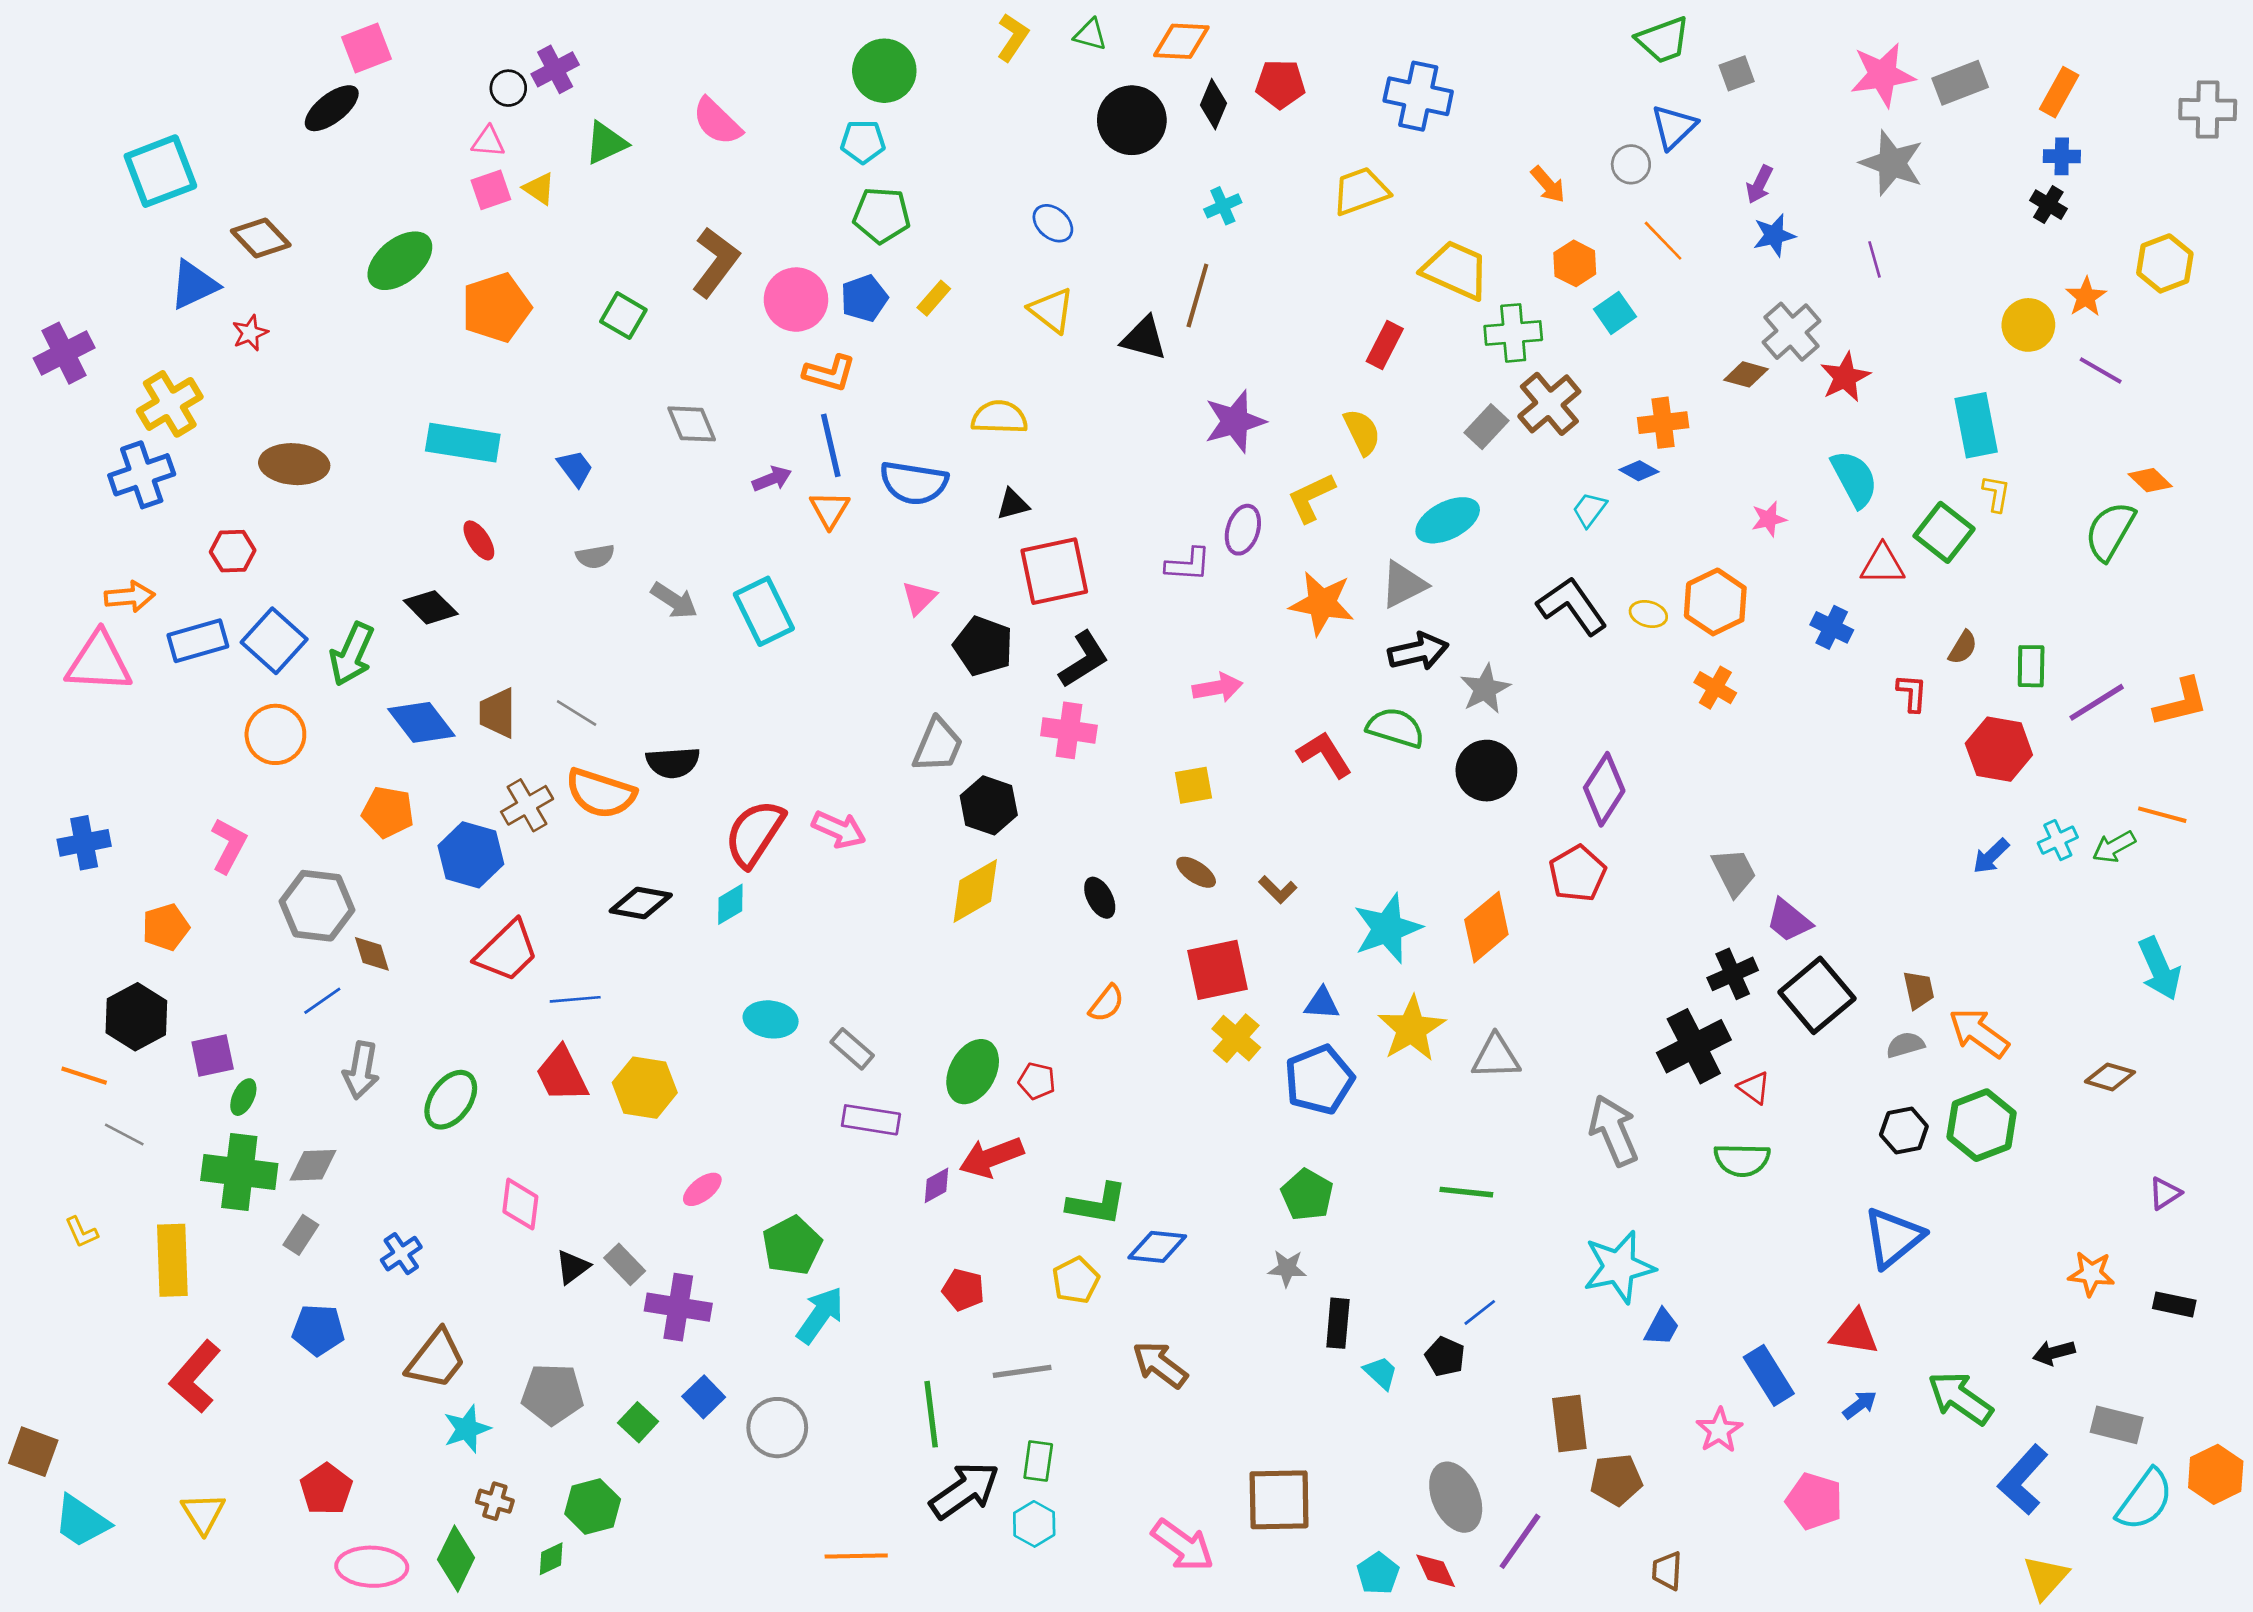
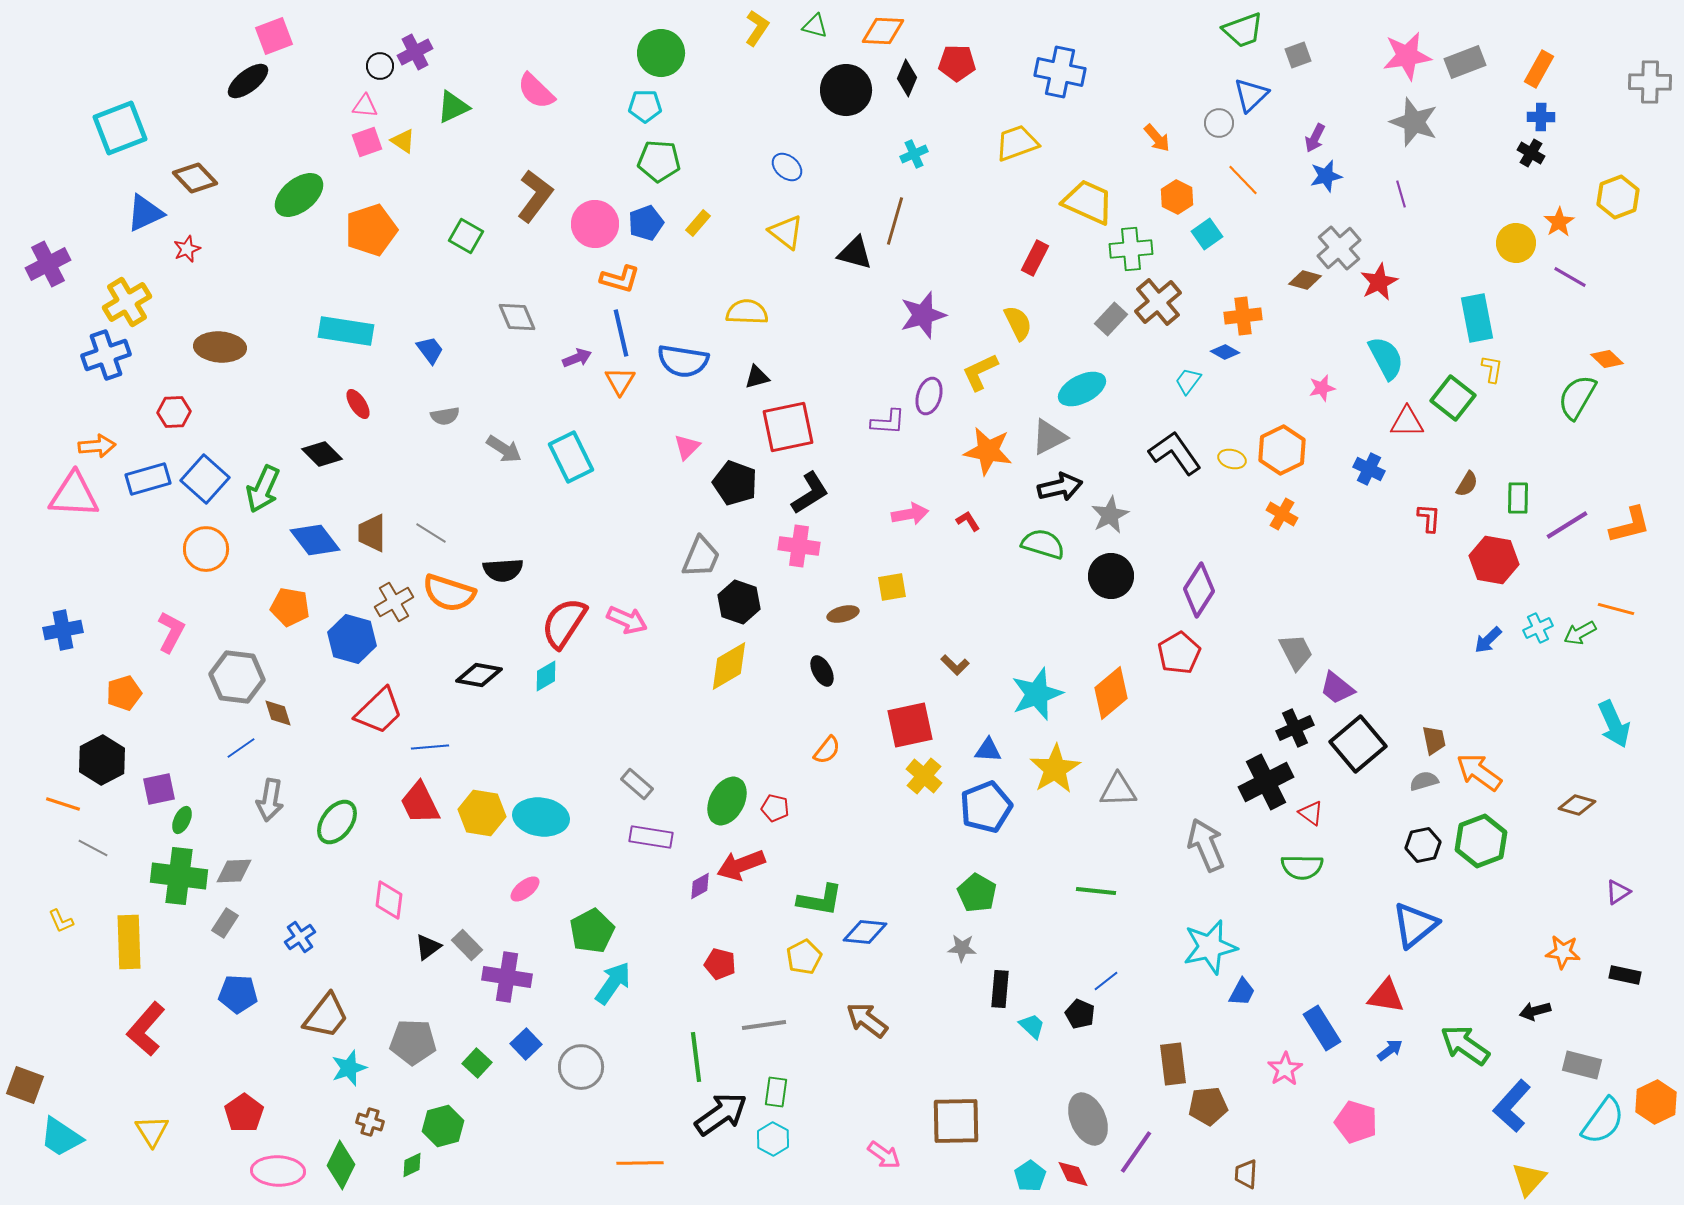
red L-shape: (1325, 754) -> (968, 521), moved, size x0.6
brown ellipse: (1196, 872) -> (843, 614), moved, turned -48
cyan ellipse: (771, 1019) -> (541, 817), moved, size x1.4
pink arrow: (1183, 1545) -> (884, 1155), size x0.7

